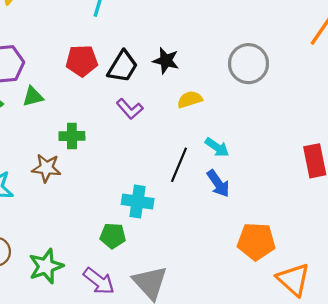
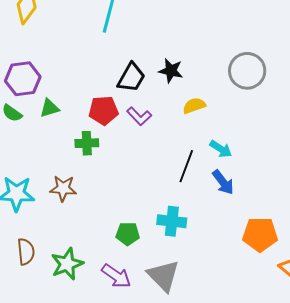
red pentagon: (82, 61) -> (103, 110), moved
brown star: (46, 168) -> (63, 188), moved
cyan cross: (138, 201) -> (172, 221), moved

